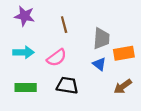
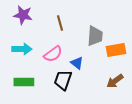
blue triangle: (99, 64) -> (77, 63), moved
black trapezoid: (67, 85) -> (63, 80), turned -80

